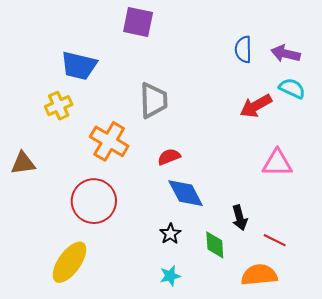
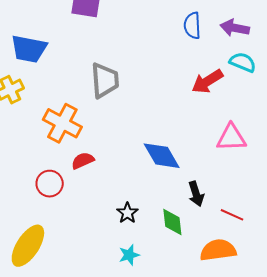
red semicircle: (169, 157) -> (83, 161), moved
blue diamond: (186, 193) -> (162, 156), moved
red circle: (94, 201) -> (50, 184), size x0.6

